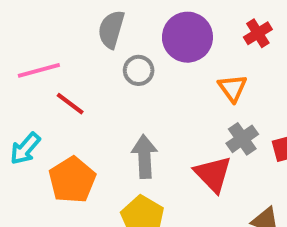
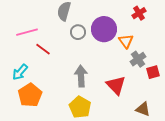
purple circle: (187, 37) -> (104, 29), moved
gray cross: (242, 139) -> (138, 59), moved
orange pentagon: (72, 180) -> (30, 95), moved

